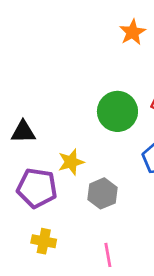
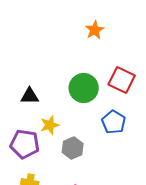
black triangle: (23, 132) -> (30, 96), moved

